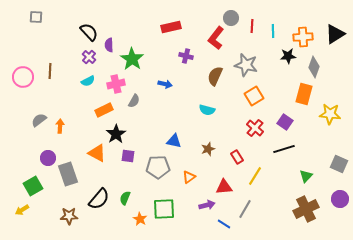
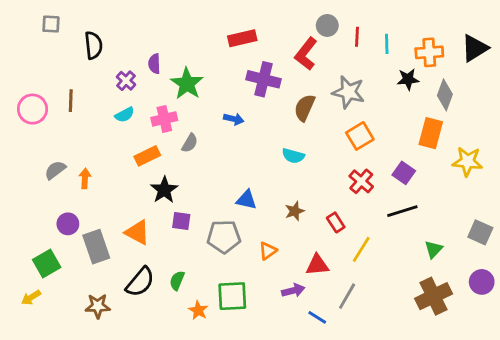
black semicircle: (89, 32) -> (93, 45), moved, turned 36
purple cross: (186, 56) -> (263, 79), size x1.6
orange triangle: (97, 153) -> (137, 232), moved

